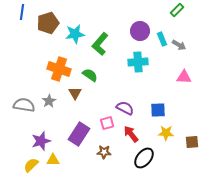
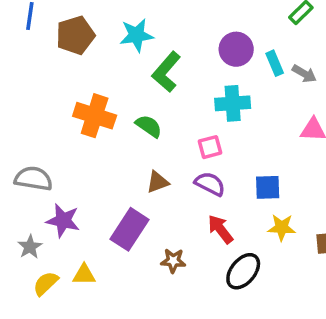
cyan star: (75, 34) -> (137, 35), moved
brown triangle: (75, 93) -> (157, 182), moved, turned 40
gray star: (49, 101) -> (30, 247), moved
pink square: (107, 123) -> (210, 147), moved
purple star: (41, 141) -> (63, 221), moved, turned 30

